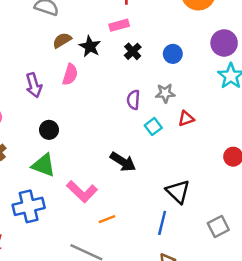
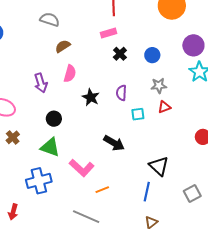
black star: (90, 46) -> (91, 97), moved
gray star: (165, 93) -> (159, 86), moved
cyan square: (153, 127) -> (138, 114), turned 32

